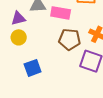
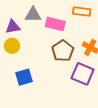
brown pentagon: (70, 39) -> (63, 51), turned 30

